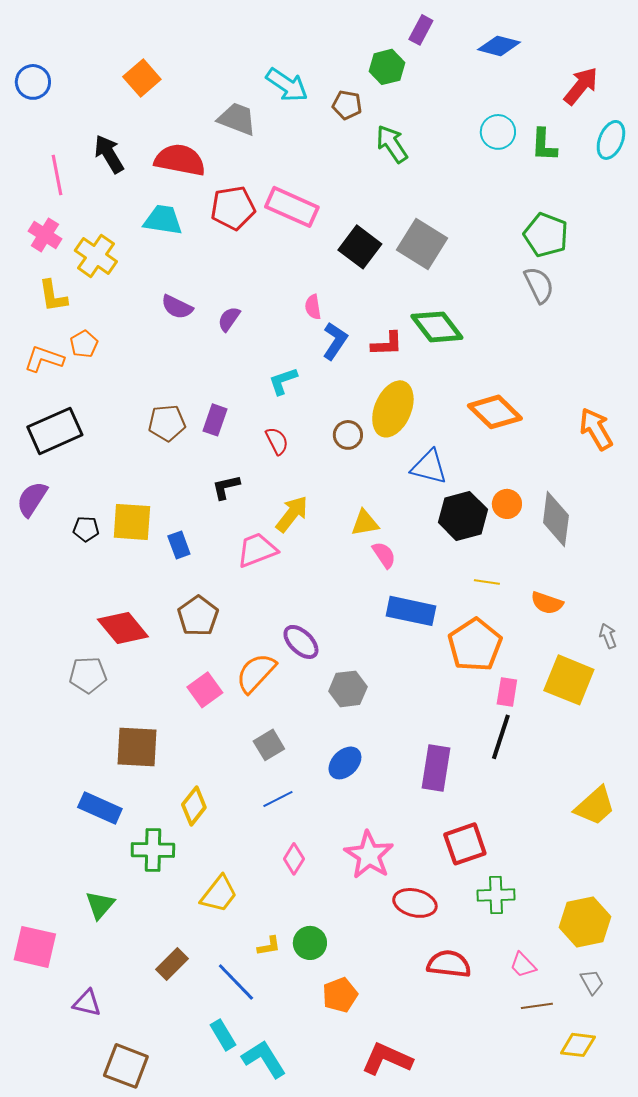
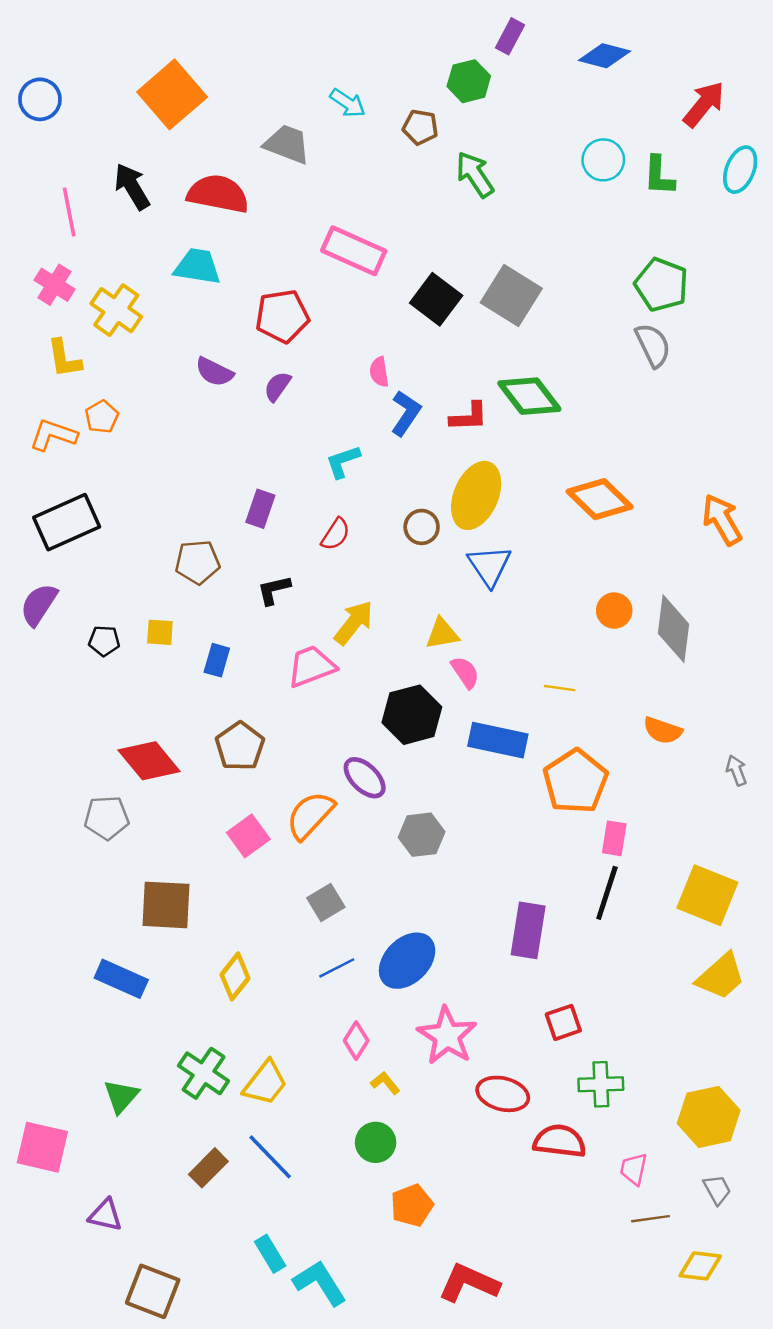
orange square: (142, 78) -> (172, 94), size x1.5
cyan arrow: (287, 85) -> (348, 103), size x0.7
red pentagon: (233, 208) -> (282, 316), moved
brown pentagon: (167, 423) -> (197, 562), moved
red semicircle: (277, 441) -> (336, 534), turned 60
blue triangle: (429, 467) -> (489, 566), moved, turned 42
black hexagon: (463, 516) -> (412, 715), moved
yellow square: (132, 522) -> (160, 632), size x0.6
blue rectangle: (179, 545) -> (217, 660), turned 36
yellow line: (487, 582) -> (560, 688), moved
yellow square: (569, 680) -> (707, 895), moved
blue ellipse: (345, 763) -> (407, 961), moved, size x1.4
red square: (465, 844) -> (563, 1022), size x0.7
green cross: (153, 850) -> (204, 1073), moved, turned 33
yellow L-shape: (269, 946) -> (385, 1083), moved, turned -120
red semicircle: (449, 964) -> (560, 1141), moved
pink trapezoid: (523, 965) -> (634, 1169), turned 56
blue line: (236, 982) -> (270, 1157), moved

